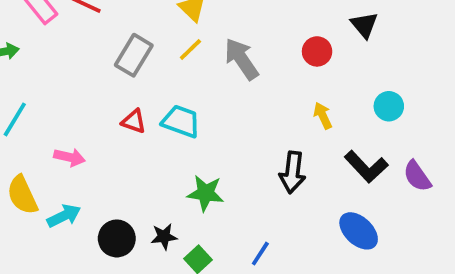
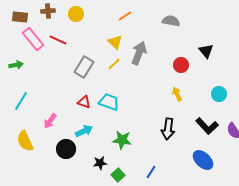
gray arrow: (241, 59) -> (139, 53), moved, turned 55
yellow arrow: (323, 116) -> (177, 94), moved
pink arrow: (70, 157) -> (50, 121), turned 112
cyan arrow: (64, 216) -> (84, 131), moved
black circle: (117, 238) -> (66, 149), moved

